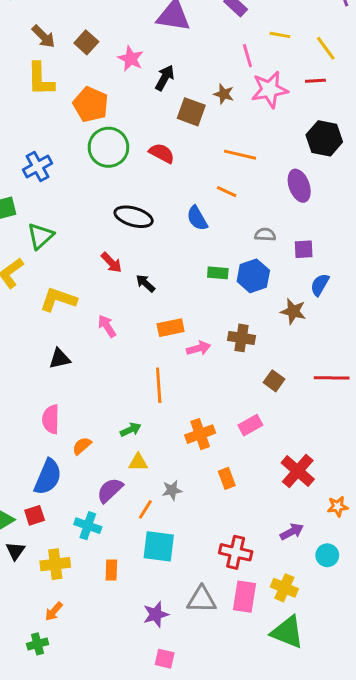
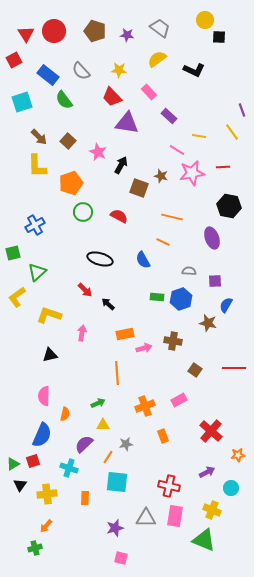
yellow line: (326, 48) -> (232, 132), moved
pink line: (247, 56) -> (177, 150), turned -42
orange pentagon: (91, 104) -> (71, 183), turned 30
green circle: (108, 147) -> (83, 212), size x0.7
pink arrow: (107, 326) -> (82, 333), turned 42
orange semicircle: (82, 446) -> (65, 414), turned 144
yellow cross: (284, 588) -> (212, 510), moved

